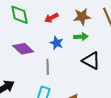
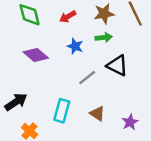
gray line: (48, 67) -> (87, 78), moved, turned 56

